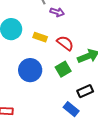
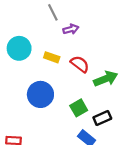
purple arrow: (57, 12) -> (71, 29), turned -32
green square: (63, 69) -> (79, 108), moved

